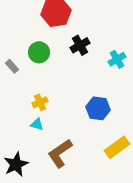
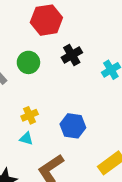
blue hexagon: (98, 108) -> (73, 126), moved

